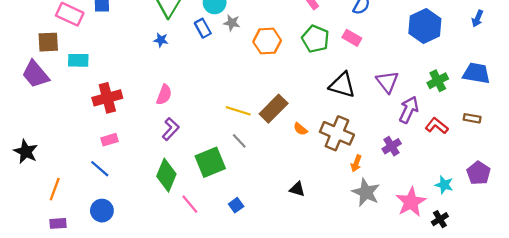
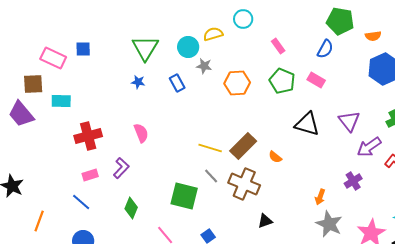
blue rectangle: (203, 28) -> (177, 83), moved
pink semicircle: (164, 95) -> (141, 133), turned -42
purple arrow: (409, 110) -> (369, 147), turned -150
purple L-shape: (171, 129) -> (121, 168), moved
orange semicircle: (300, 129) -> (275, 157), moved
brown cross: (337, 133) -> (244, 184), moved
green square: (210, 162) -> (184, 196), turned 36
green diamond: (166, 175) -> (131, 208), moved, size x0.7
black triangle: (297, 189) -> (265, 221), turned -35

